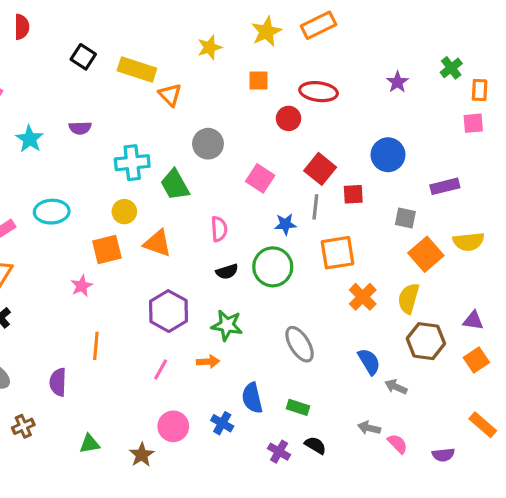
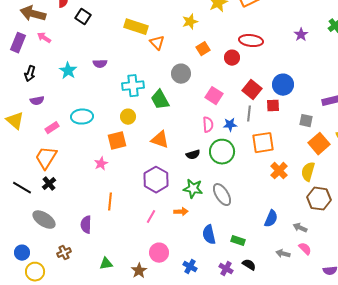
yellow star: (210, 47) -> (190, 22), moved
black square: (83, 57) -> (83, 17), moved
orange square: (259, 81) -> (203, 49), moved, turned -32
blue circle: (388, 155) -> (283, 85), moved
pink semicircle: (219, 229) -> (208, 125), moved
orange triangle: (157, 243) -> (160, 140), moved
gray ellipse: (300, 344) -> (222, 195), moved
blue semicircle: (369, 362) -> (271, 219), moved, turned 54
blue cross: (222, 423) -> (190, 267), moved
pink semicircle: (397, 444) -> (305, 249), moved

